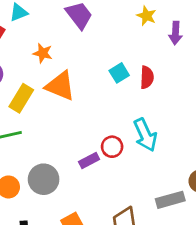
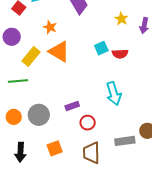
yellow star: (147, 16) -> (121, 19), moved
red semicircle: (147, 77) -> (120, 54), turned 77
red circle: (112, 147) -> (88, 123), moved

